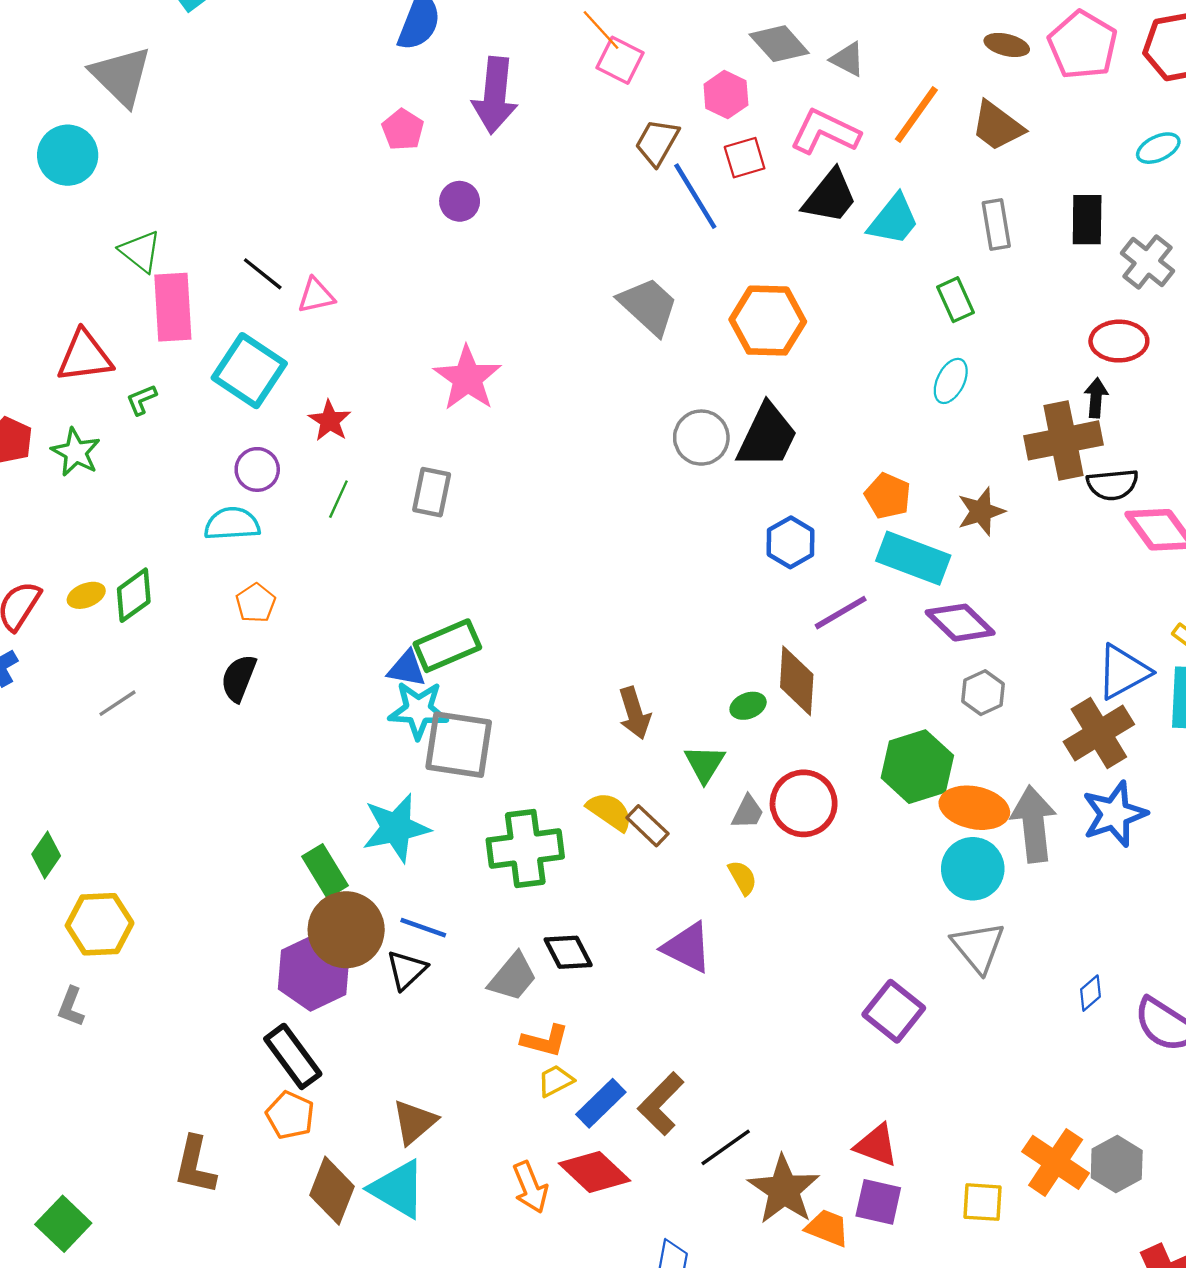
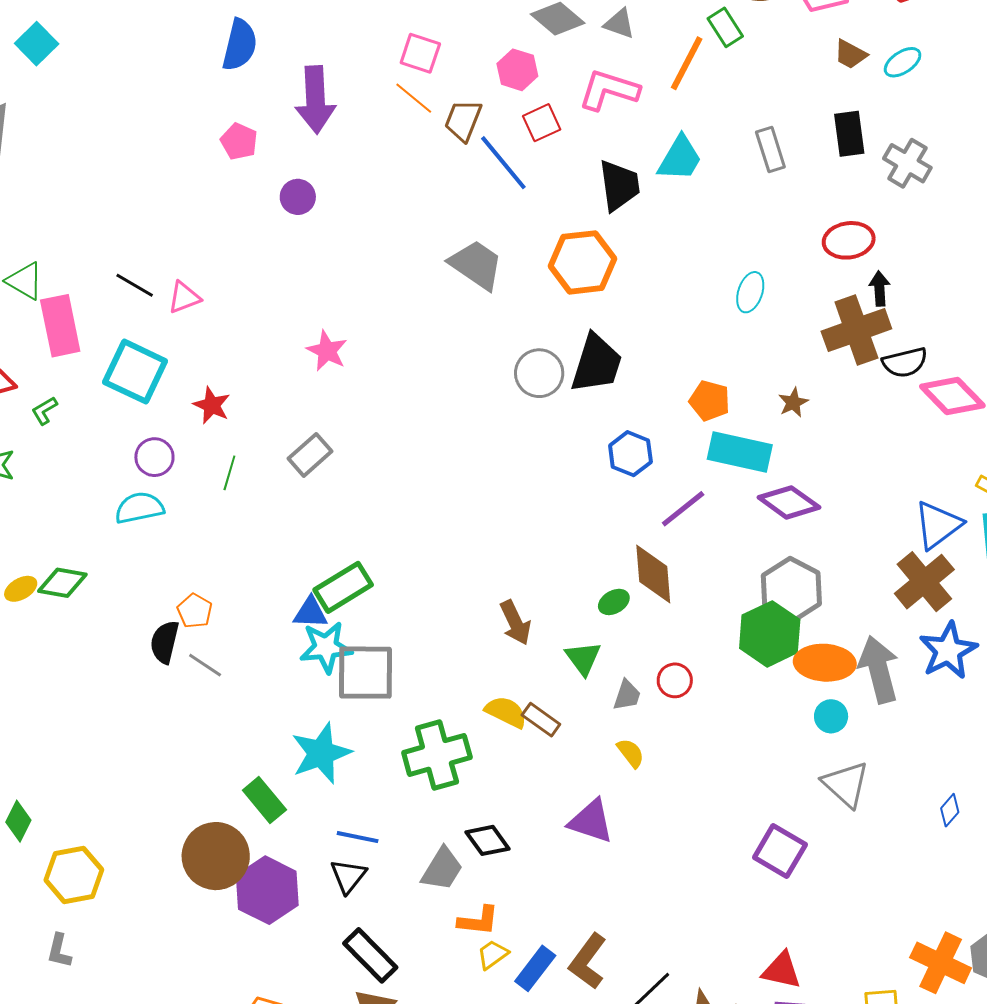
orange line: (601, 30) -> (414, 98), moved
brown trapezoid: (997, 126) -> (851, 54), moved, size x0.7
black trapezoid: (830, 197) -> (619, 185), moved, turned -38
green rectangle: (956, 300) -> (725, 27), moved
red ellipse: (1119, 341) -> (849, 240), moved
pink star: (467, 378) -> (327, 351), size x0.7
gray rectangle: (432, 492) -> (310, 455), turned 45
brown star: (981, 511) -> (793, 403), size x0.7
green diamond: (134, 595) -> (62, 583), turned 54
orange pentagon: (256, 603) -> (195, 611), moved
gray hexagon: (983, 693) -> (791, 590), moved, size x1.6
gray line: (118, 703) -> (205, 665), moved, turned 75
red circle: (804, 803) -> (675, 680), size x0.6
cyan circle: (973, 869) -> (831, 716), size x0.6
brown circle: (346, 930) -> (216, 856), moved
black rectangle: (293, 1056) -> (370, 955), moved

